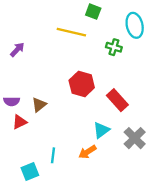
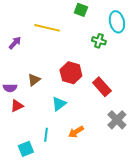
yellow line: (71, 32) -> (47, 28), moved
brown triangle: (39, 105) -> (34, 80), moved
cyan triangle: (101, 130) -> (59, 104), moved

